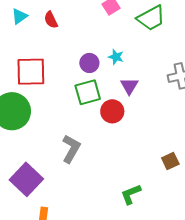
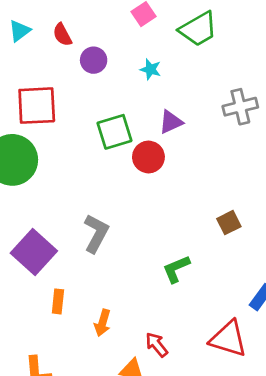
cyan star: (116, 57) -> (150, 69), moved
purple circle: (89, 63) -> (94, 60), moved
purple triangle: (129, 86) -> (171, 122), turned 36
gray L-shape: (71, 149) -> (96, 233), moved

